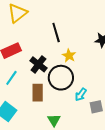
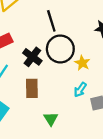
yellow star: (69, 56) -> (82, 63), moved
black circle: (61, 78) -> (60, 49), moved

